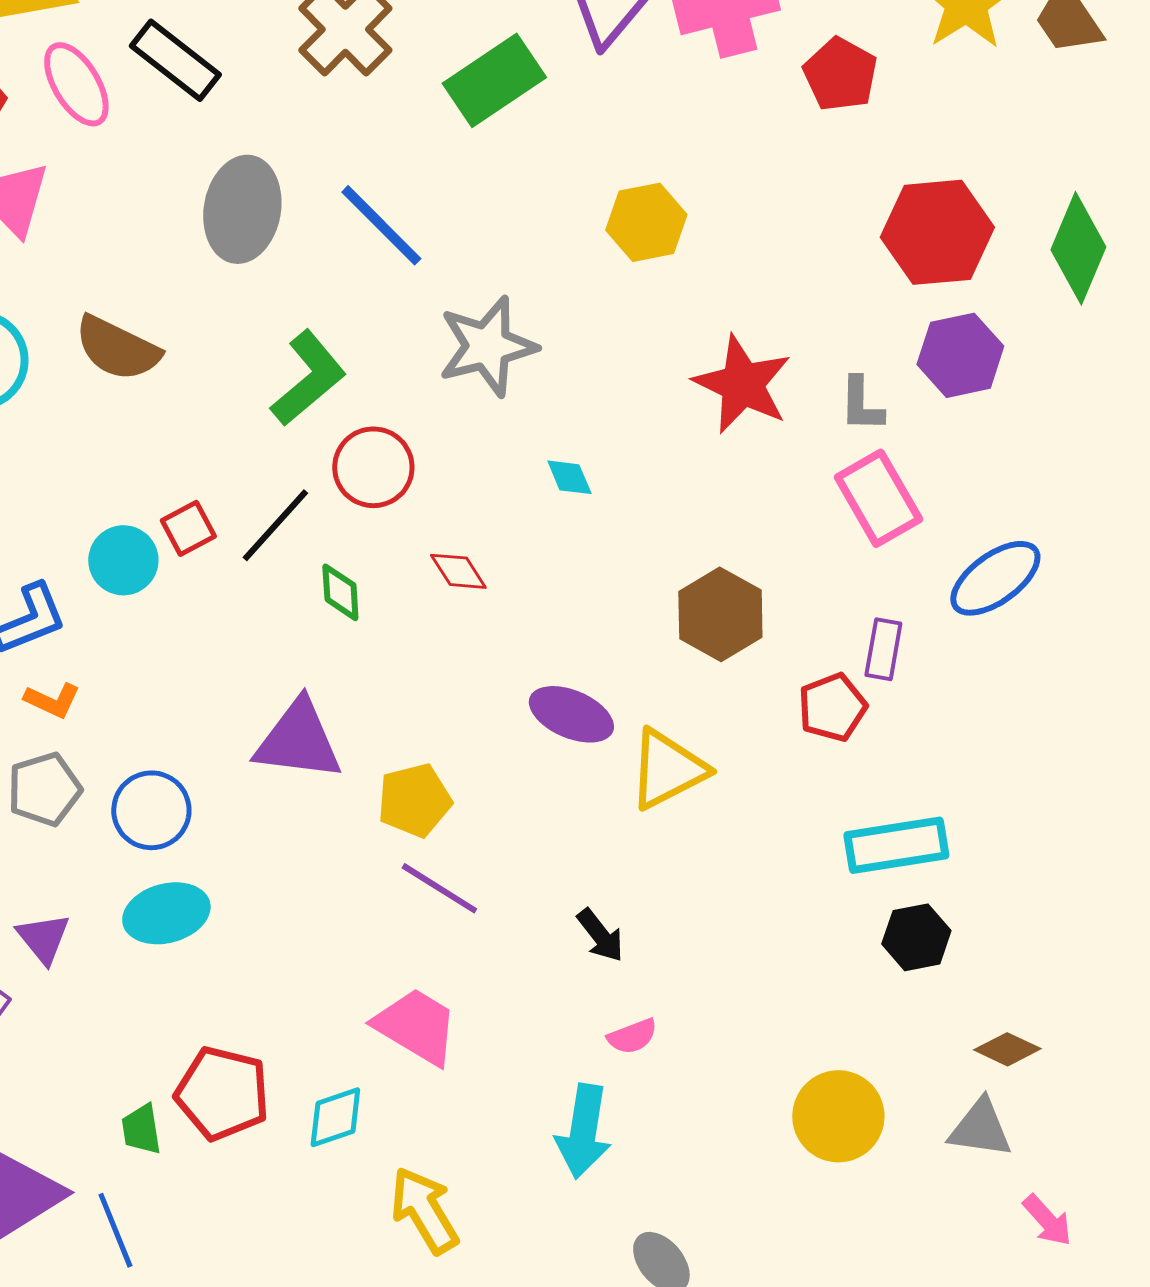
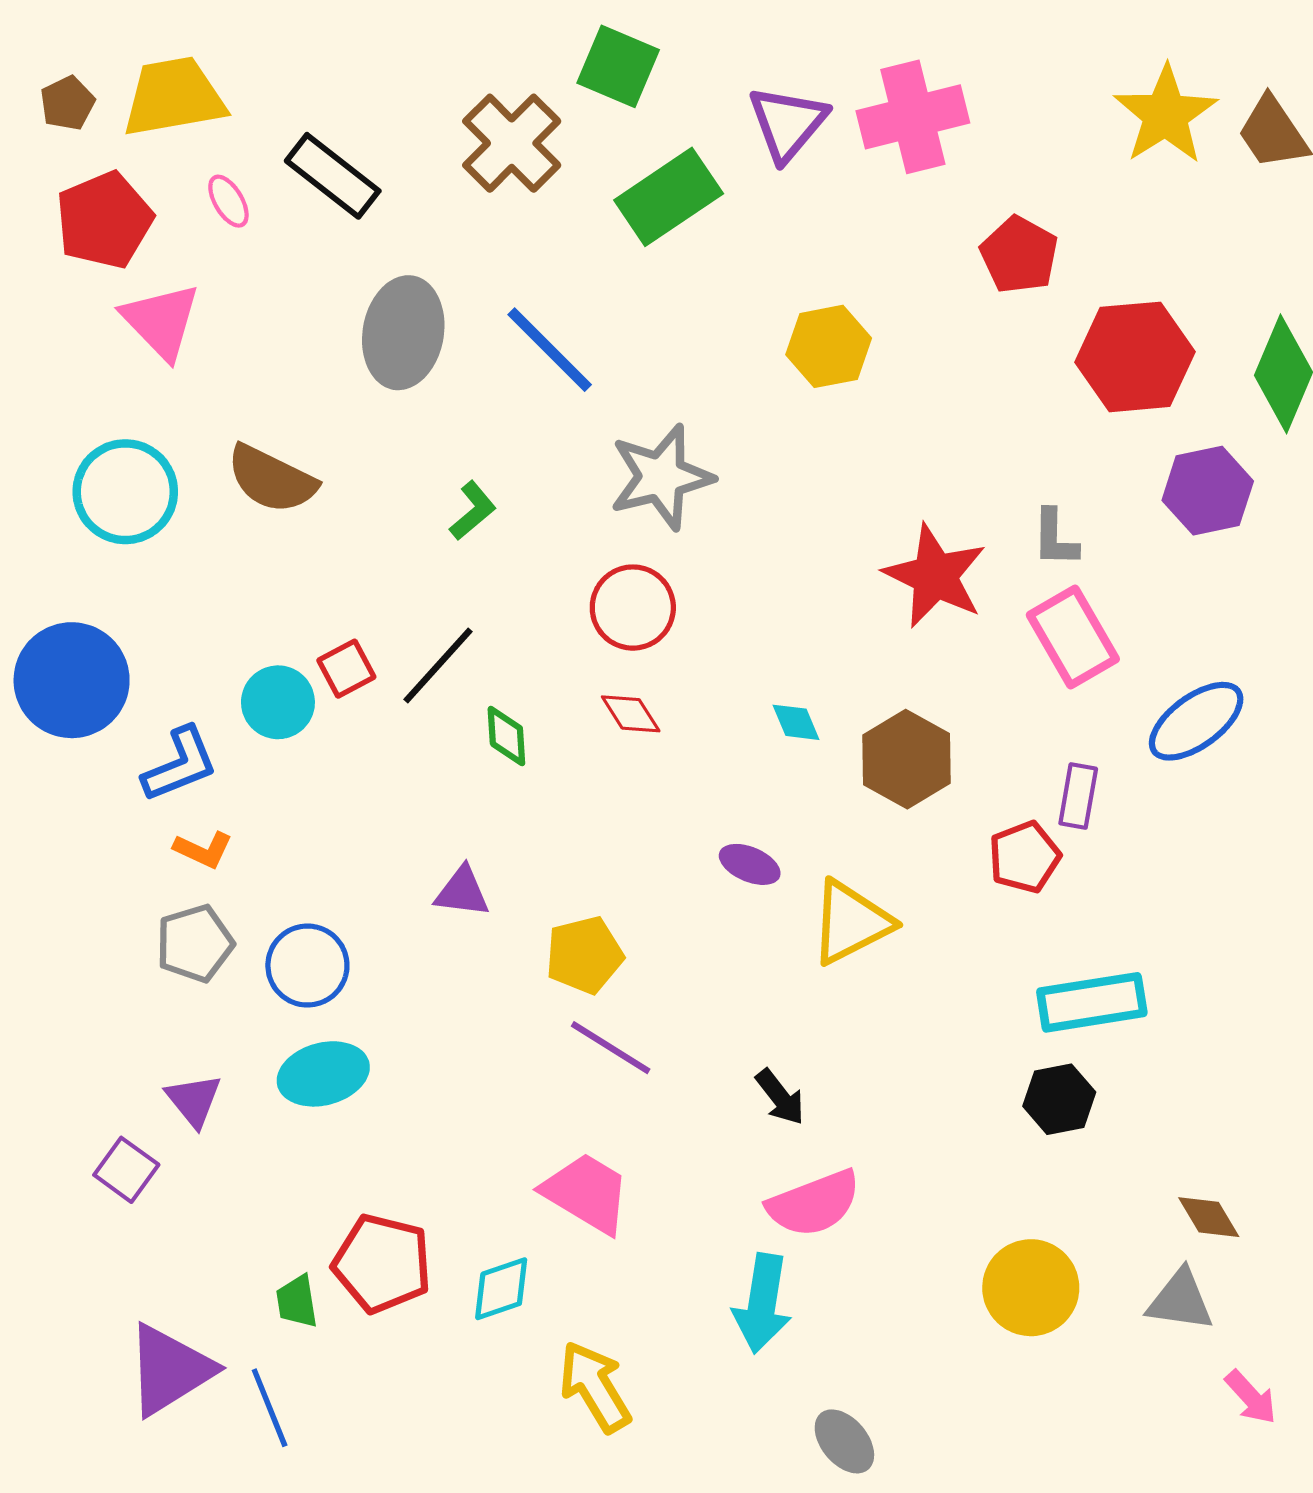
red pentagon: (840, 74) -> (1019, 255), moved
pink ellipse: (76, 84) -> (228, 201), size x0.6
purple hexagon: (960, 355) -> (1208, 491), moved
green L-shape: (308, 378) -> (473, 511), size x0.6
red star: (742, 384) -> (935, 576), moved
red circle: (373, 467) -> (633, 608), moved
cyan diamond: (569, 477) -> (796, 722), moved
purple ellipse: (571, 714) -> (750, 864), size x0.7
purple triangle: (298, 740) -> (462, 892), size x0.6
black hexagon: (916, 937) -> (1059, 1099), moved
pink semicircle: (632, 1036) -> (814, 1203), size x1.8
brown diamond: (1007, 1049) -> (1209, 1217), turned 34

